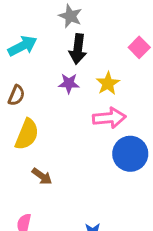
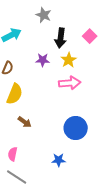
black arrow: (78, 49) -> (61, 38), moved
blue circle: (130, 154) -> (76, 128), moved

